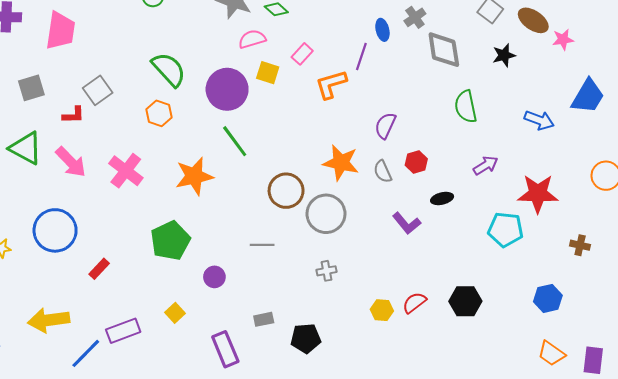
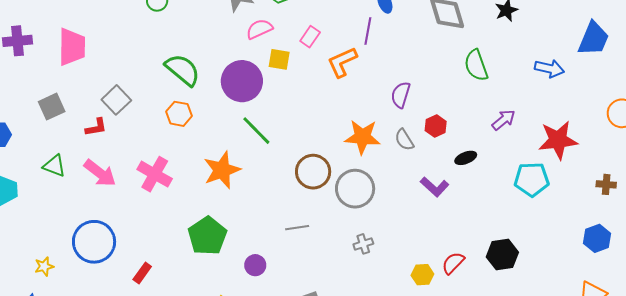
green triangle: (26, 148) -> (54, 166), size x0.7
blue hexagon: (548, 298) -> (597, 238), moved

